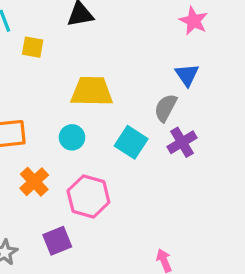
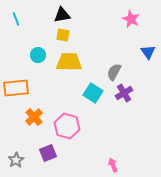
yellow square: (33, 47) -> (63, 35), moved
blue triangle: (187, 75) -> (148, 52), moved
cyan circle: (72, 137) -> (38, 55), moved

